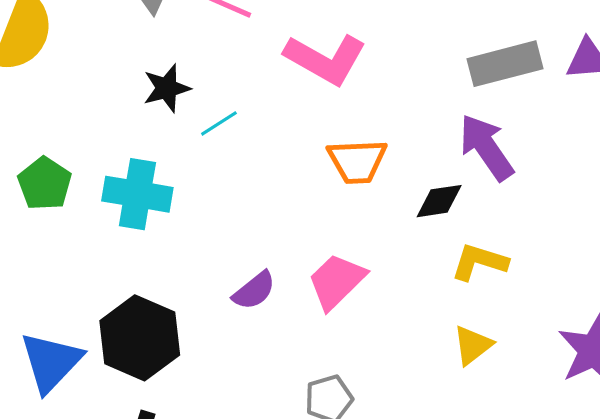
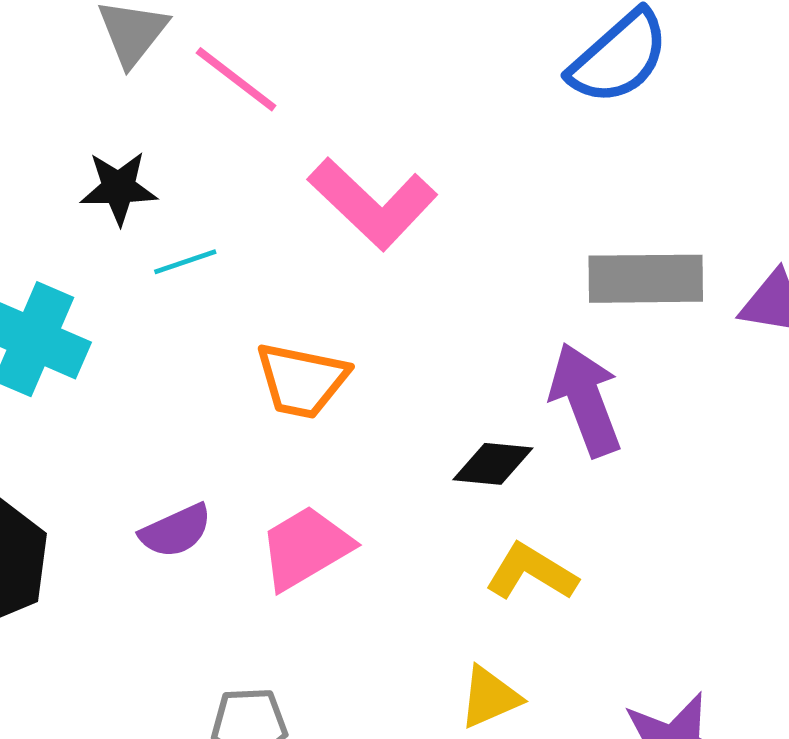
orange trapezoid: (357, 161) -> (302, 380), moved

